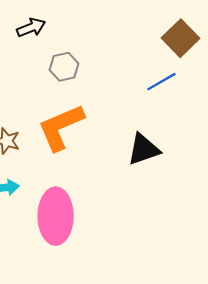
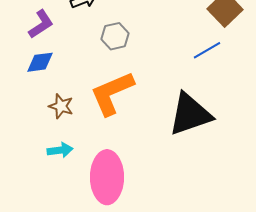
black triangle: (143, 149) -> (190, 114), size x1.4

